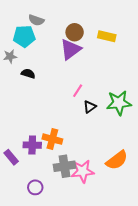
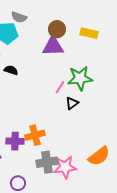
purple triangle: (71, 49) -> (53, 46), turned 35
green star: (119, 103) -> (80, 78), moved
orange cross: (52, 139) -> (35, 135), turned -30

